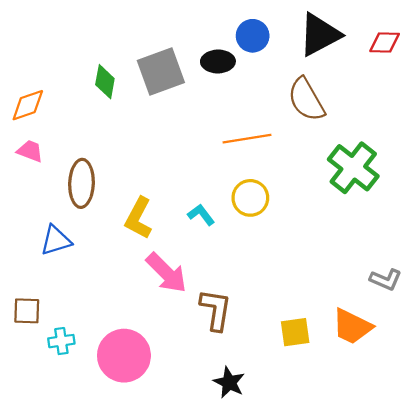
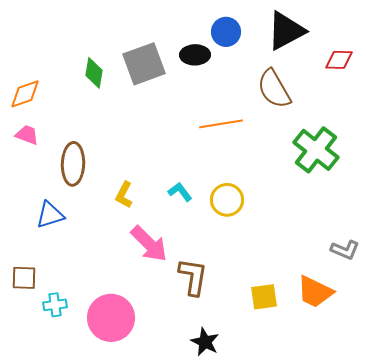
red diamond: (385, 42) -> (339, 60), moved
yellow circle: (250, 198) -> (227, 200), moved
yellow L-shape: (139, 218) -> (124, 195), size x0.7

